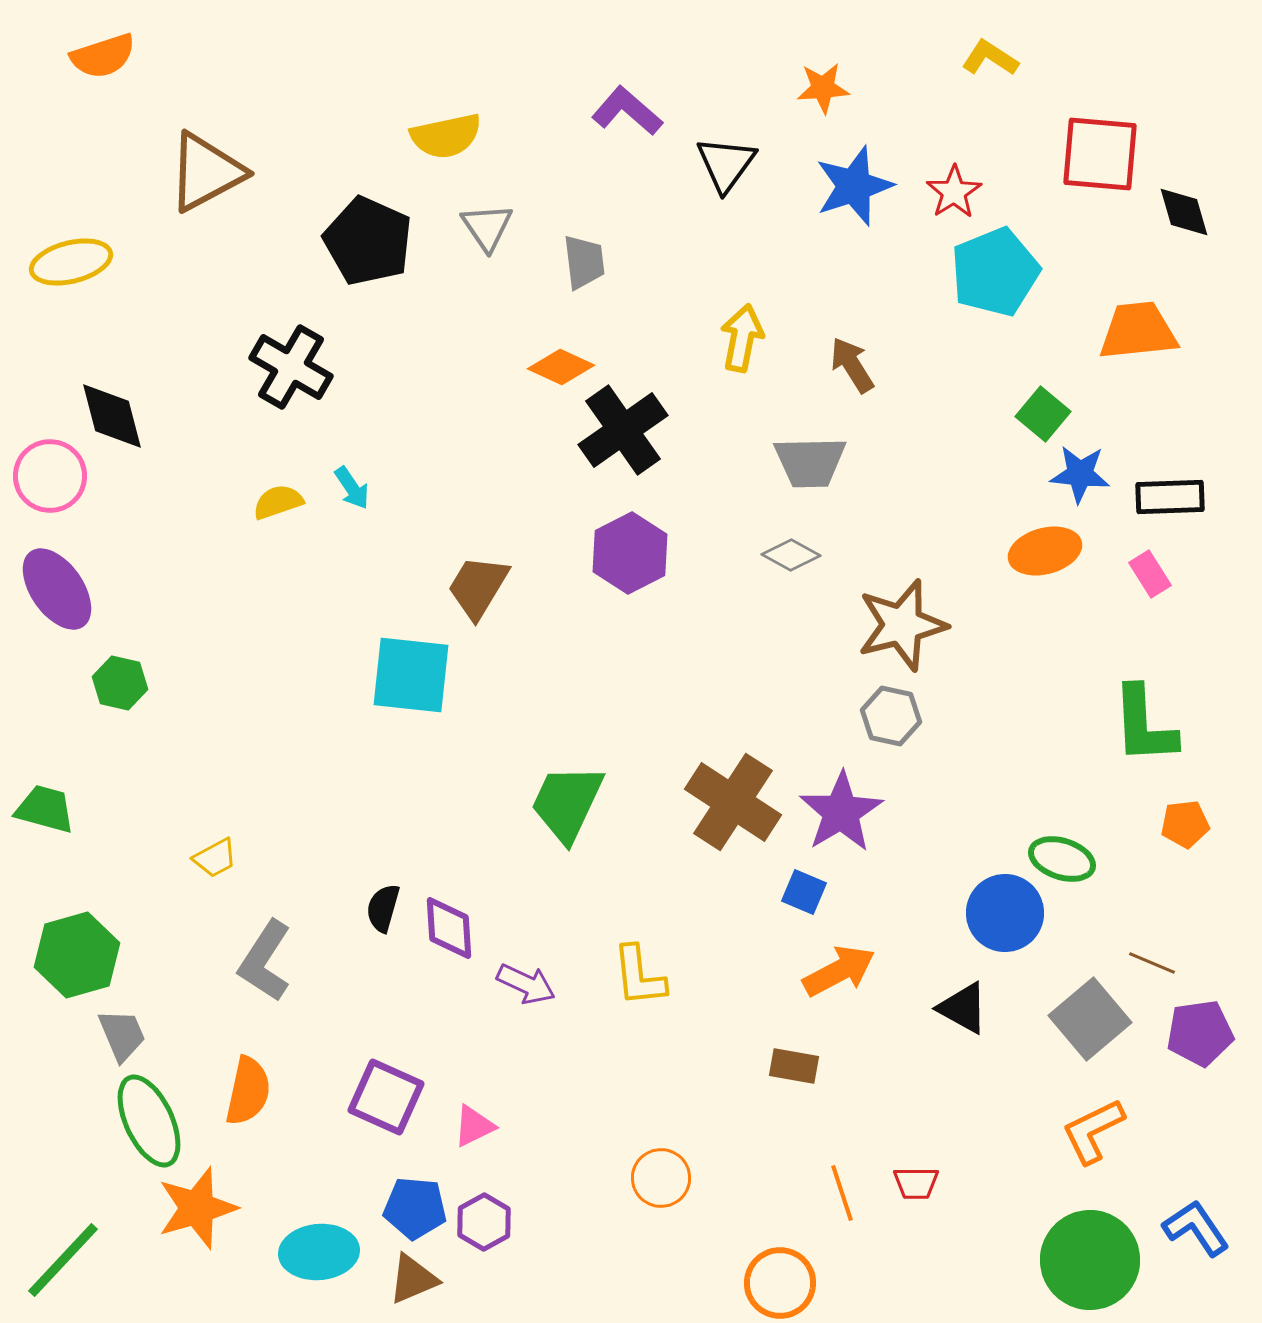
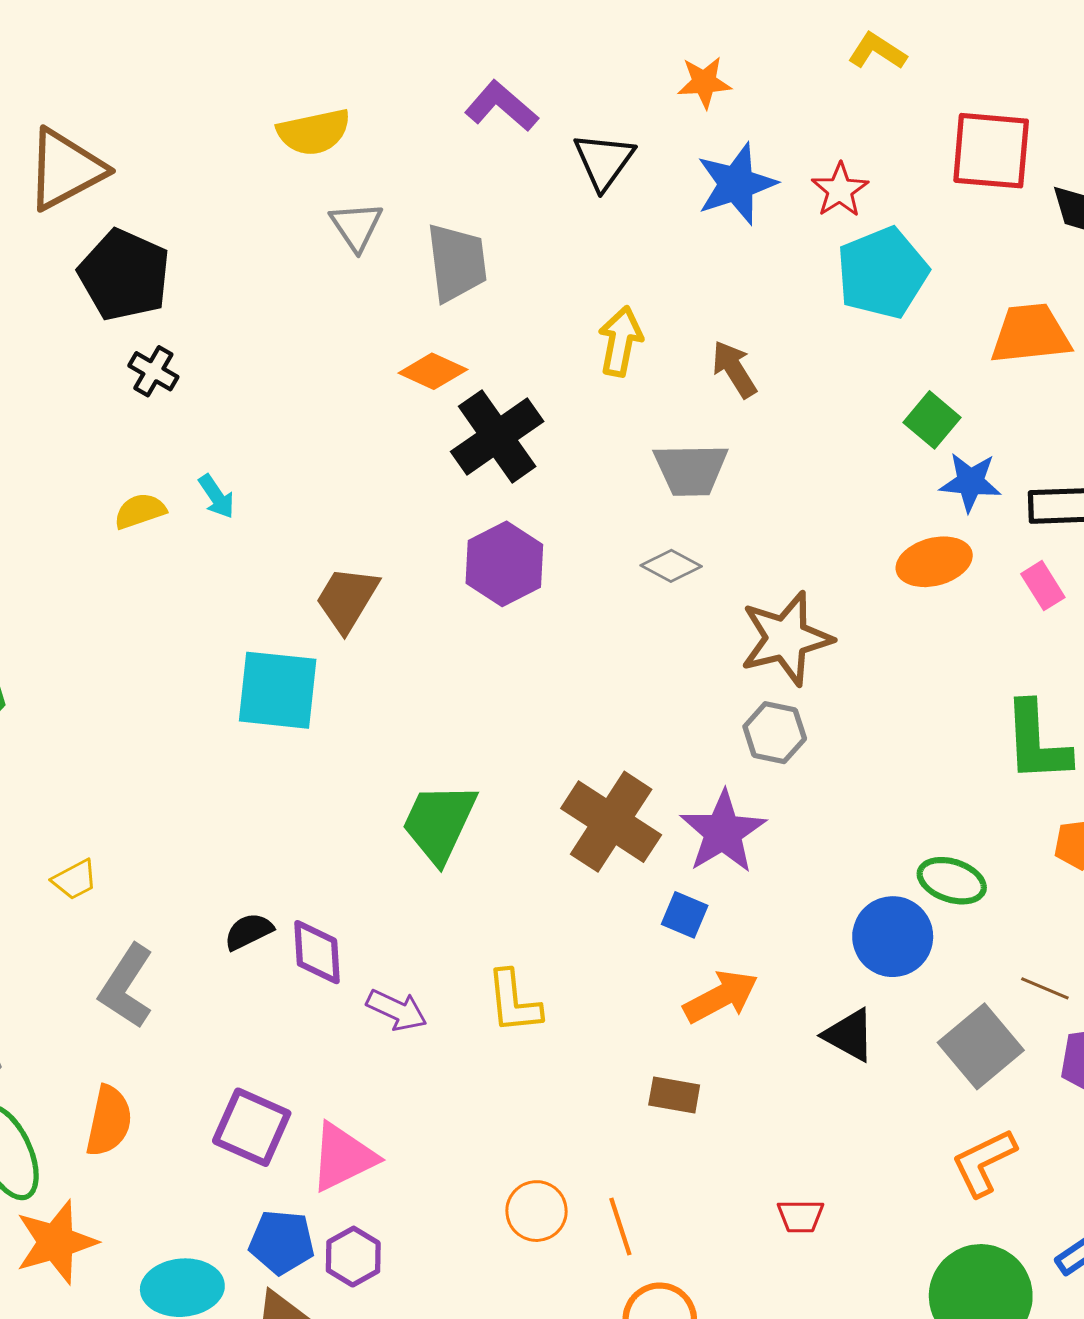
black pentagon: (368, 241) -> (124, 275), moved
gray trapezoid: (584, 262) -> (457, 262), size x1.4
black cross: (291, 367) -> (153, 371), size x0.6
black semicircle: (383, 908) -> (249, 931), turned 48
pink triangle: (474, 1126) -> (343, 1157), size x1.6
orange line: (842, 1193) -> (620, 1227), moved

